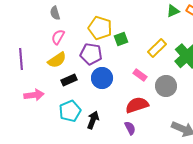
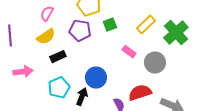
green square: (121, 39) -> (110, 25), moved
blue circle: (102, 78) -> (96, 78), moved
red semicircle: (137, 105) -> (140, 93), moved

